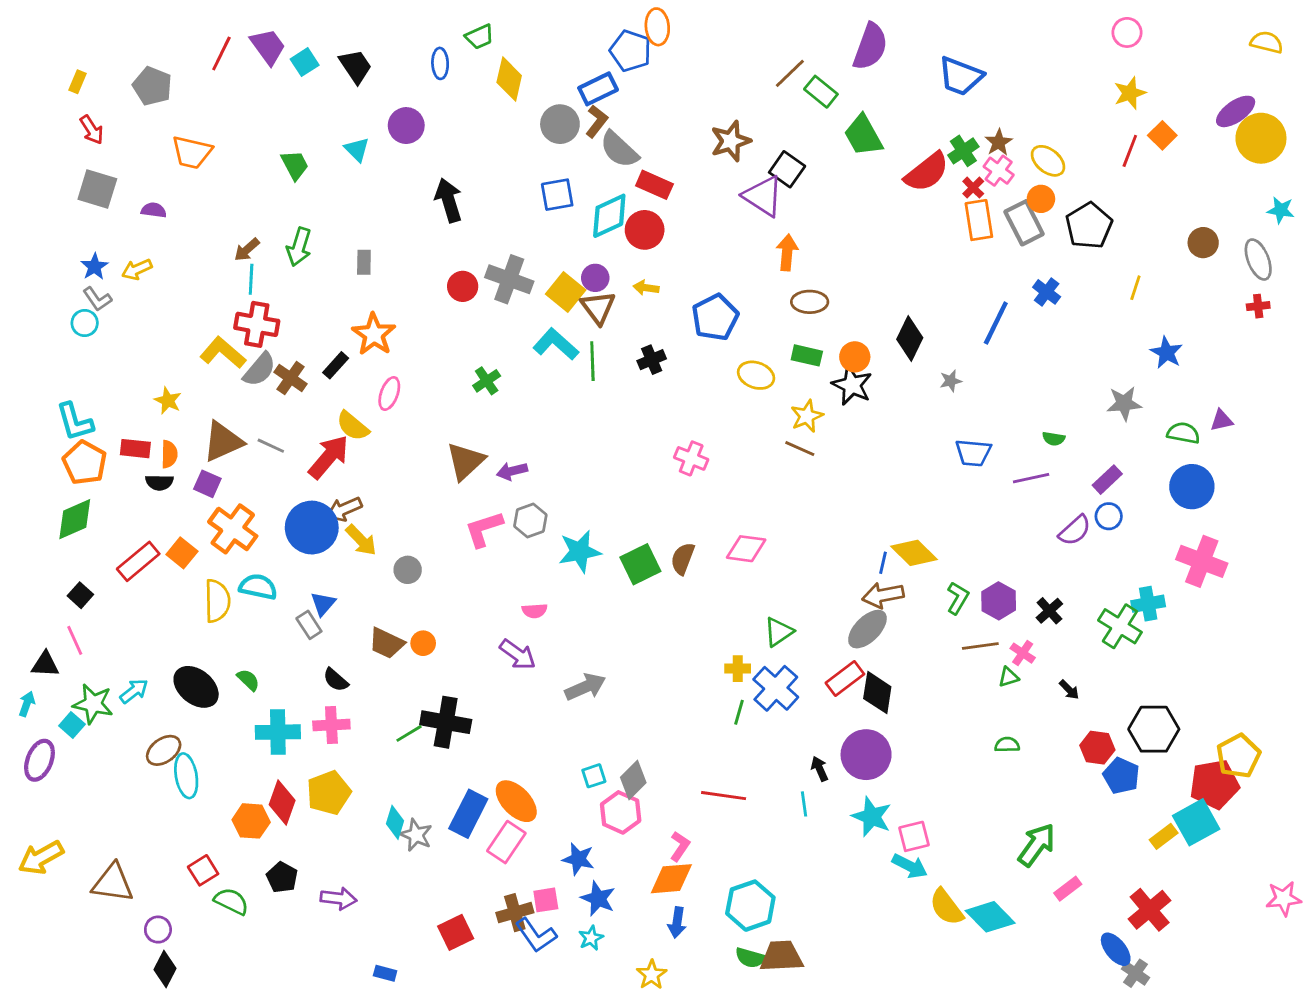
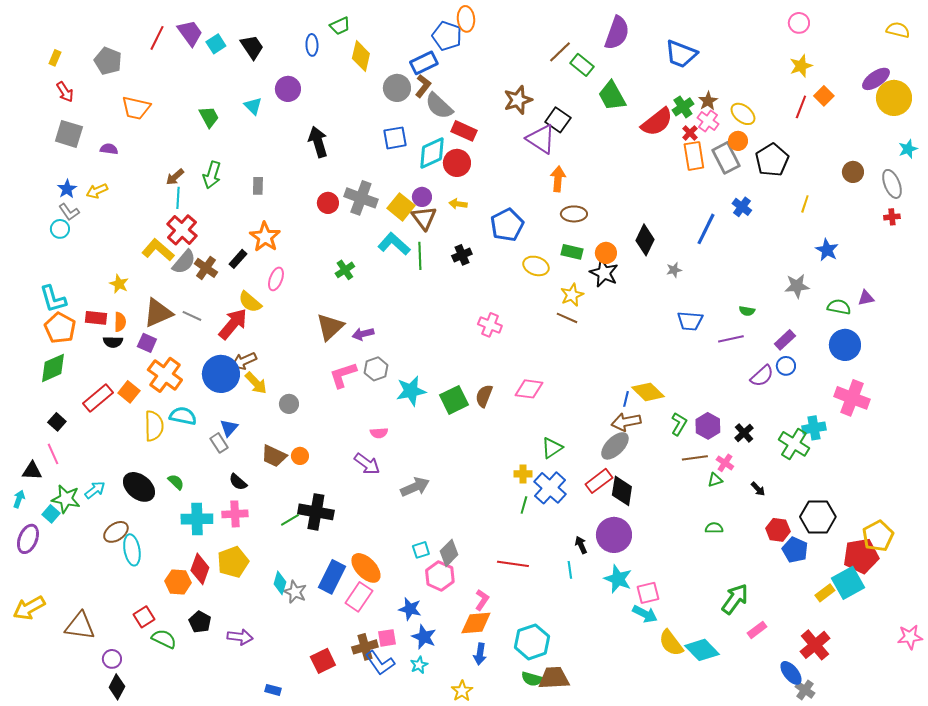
cyan star: (1281, 210) -> (908, 149), turned -30
red cross: (257, 324) -> (182, 230), turned 32

